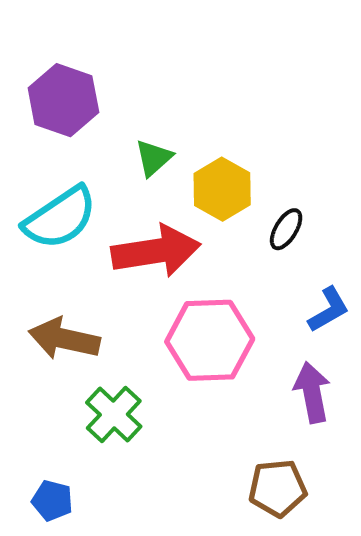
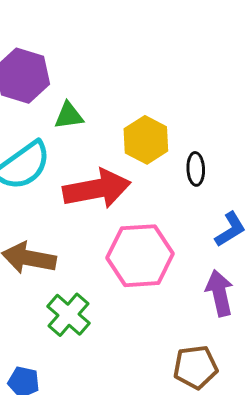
green triangle: (154, 158) -> (69, 116), moved, turned 36
black ellipse: (286, 229) -> (196, 169), turned -32

